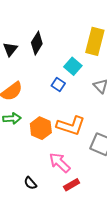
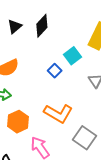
orange hexagon: (41, 128) -> (18, 122), moved

